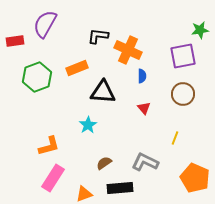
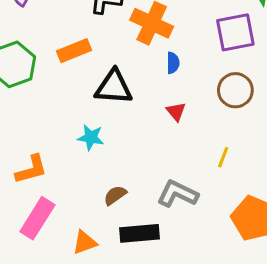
cyan star: (88, 125) -> (91, 137), turned -30

